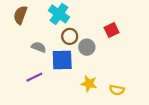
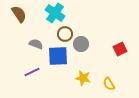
brown semicircle: (20, 15) -> (19, 14), turned 126
red square: (111, 30) -> (120, 49), moved
yellow semicircle: (117, 90) -> (109, 84), turned 48

